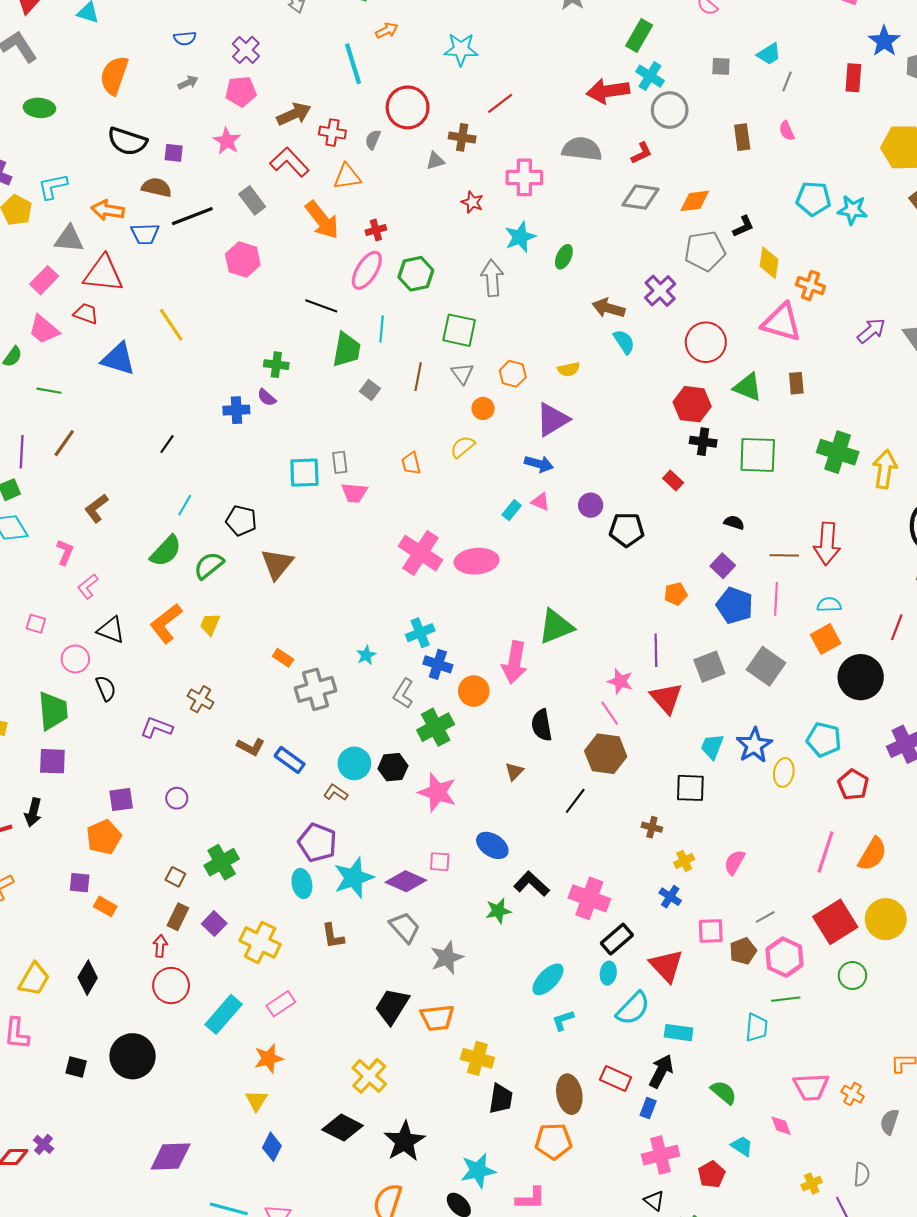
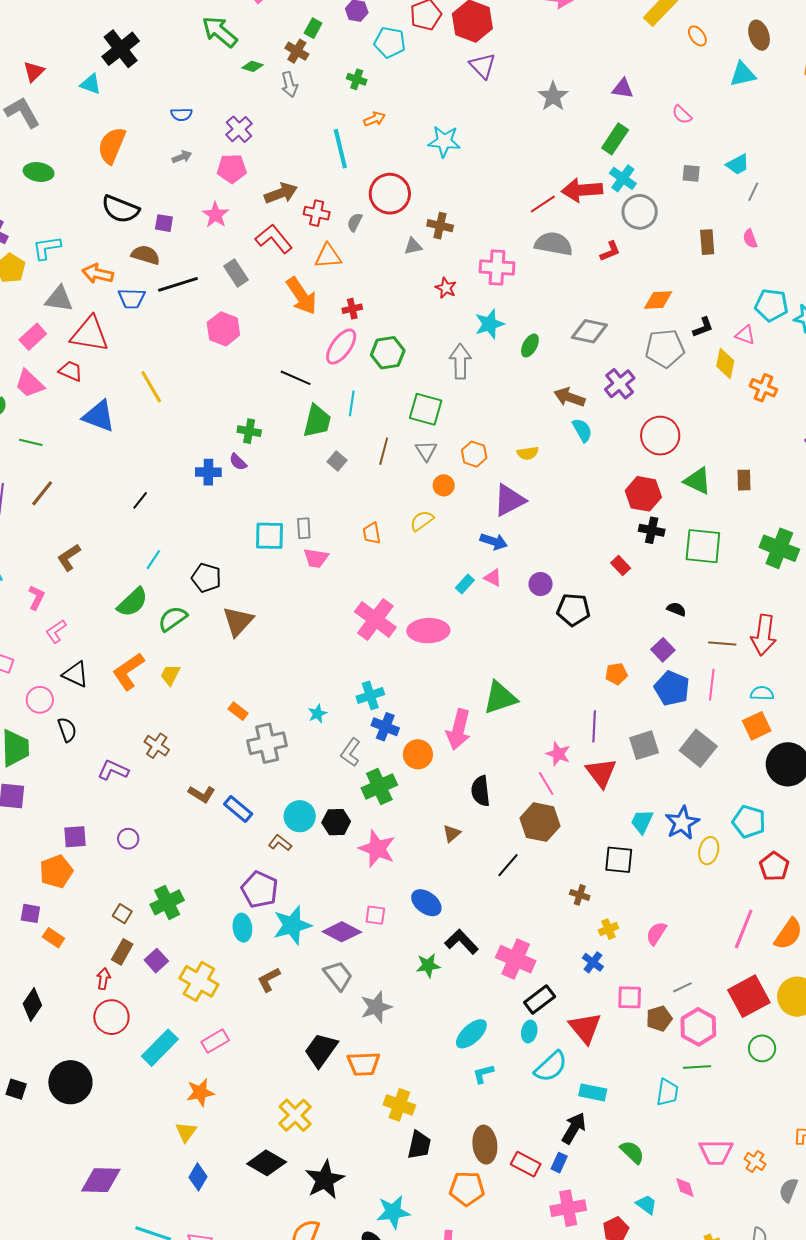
red line: (500, 103) -> (543, 204), moved
gray diamond: (640, 197) -> (589, 331), moved
pink triangle: (782, 322) -> (745, 335), moved, size x0.5
brown L-shape: (333, 936) -> (269, 980), turned 68
red rectangle: (616, 1079) -> (526, 1164), moved

